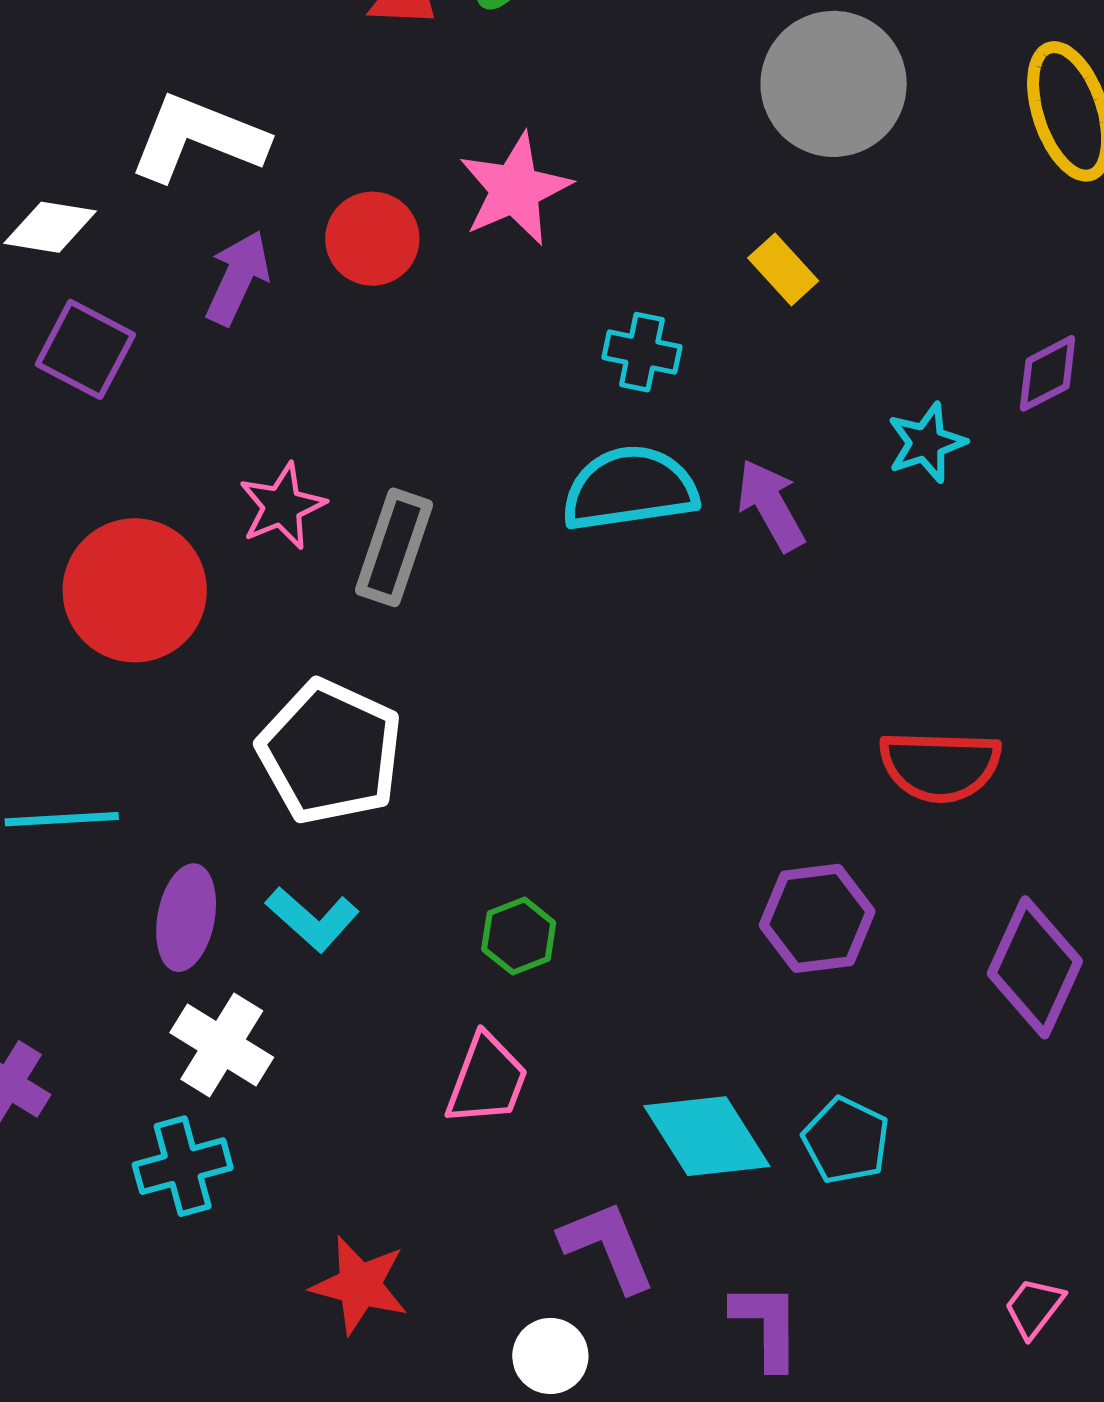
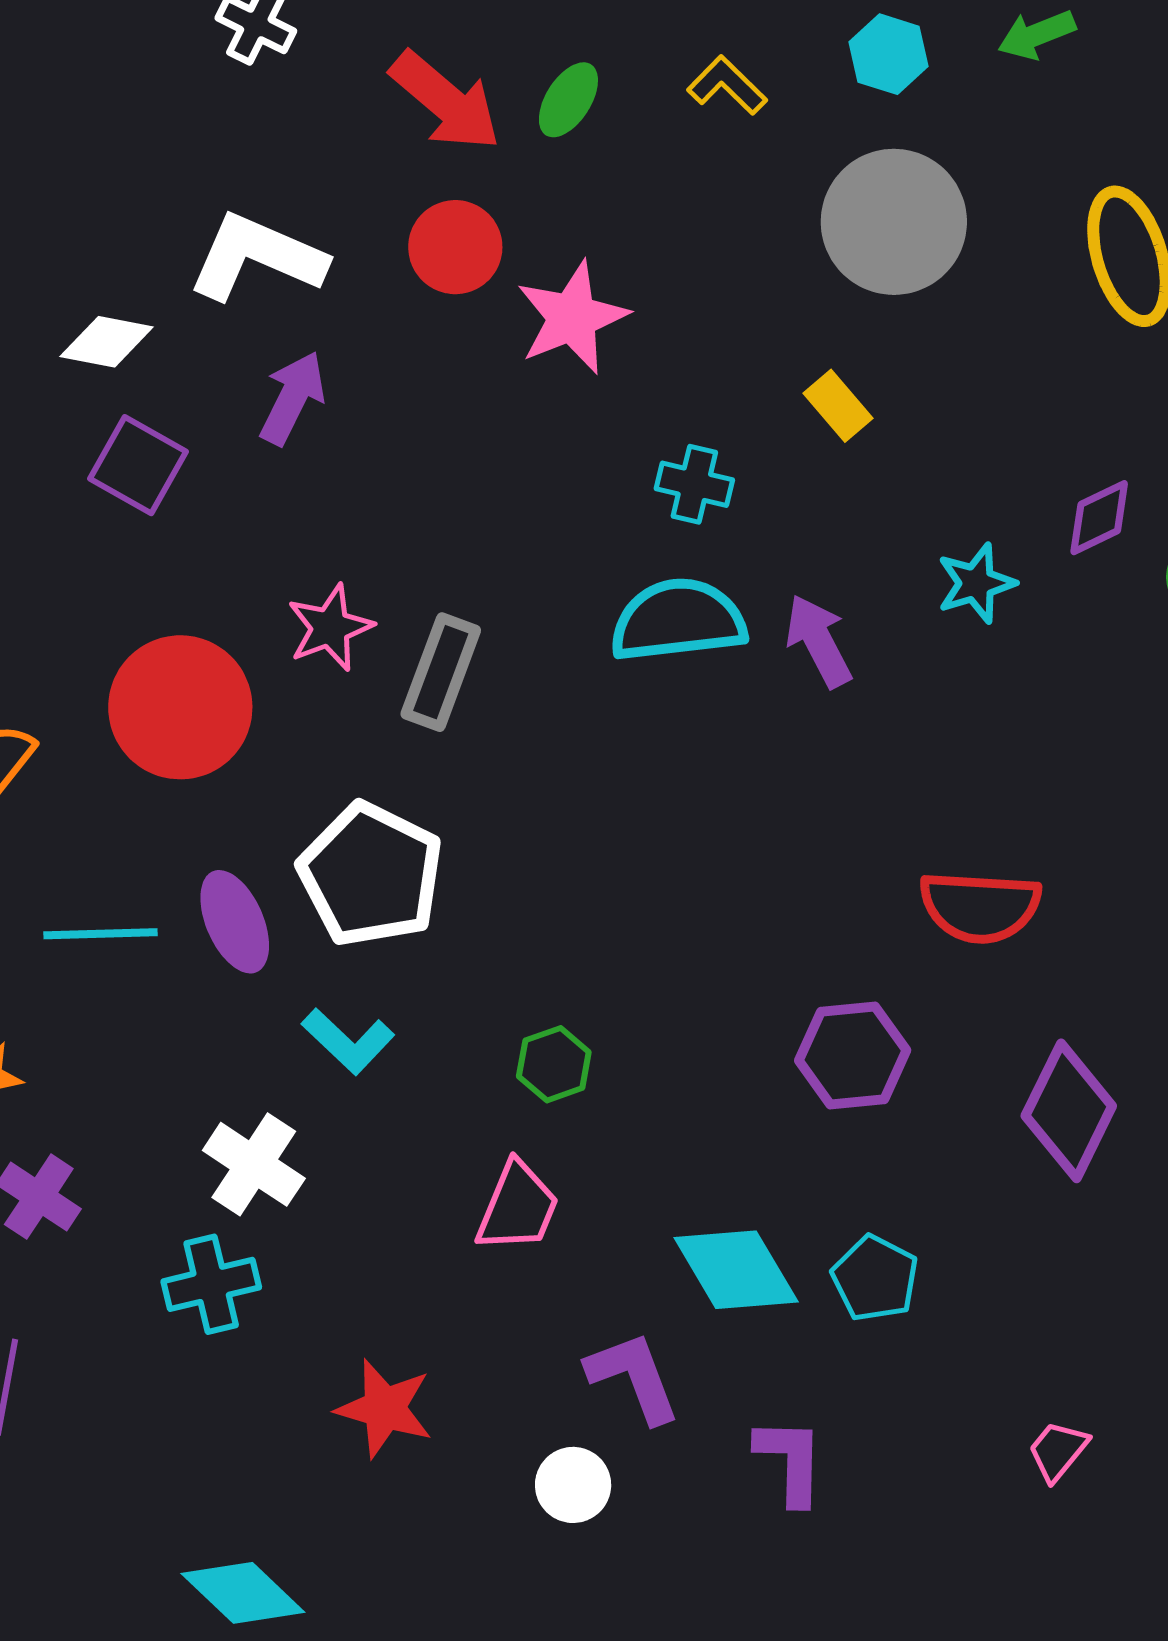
red circle: (372, 239) -> (455, 247), moved
purple ellipse: (186, 918) -> (235, 922), moved, turned -36

